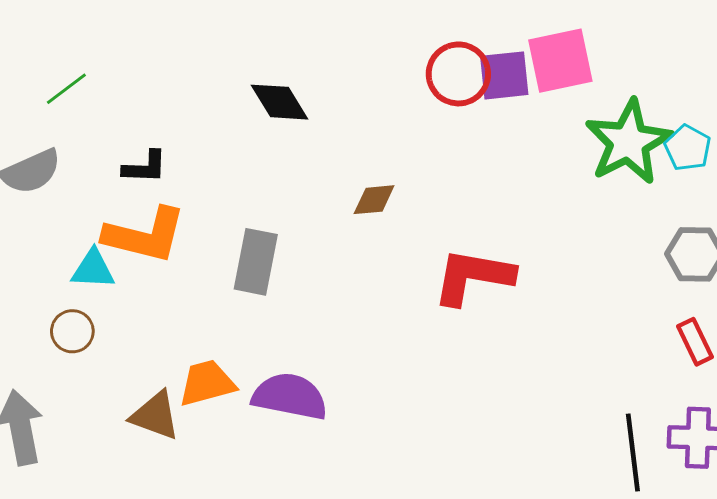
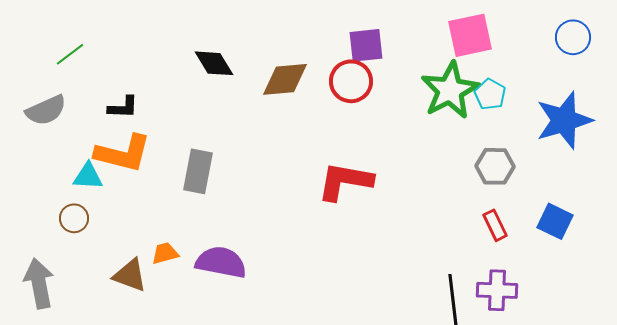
pink square: (560, 61) -> (470, 35), moved
red circle: (458, 74) -> (351, 81), moved
brown diamond: (374, 200) -> (285, 79), moved, size x1.6
orange trapezoid: (207, 383) -> (165, 253), size x0.7

